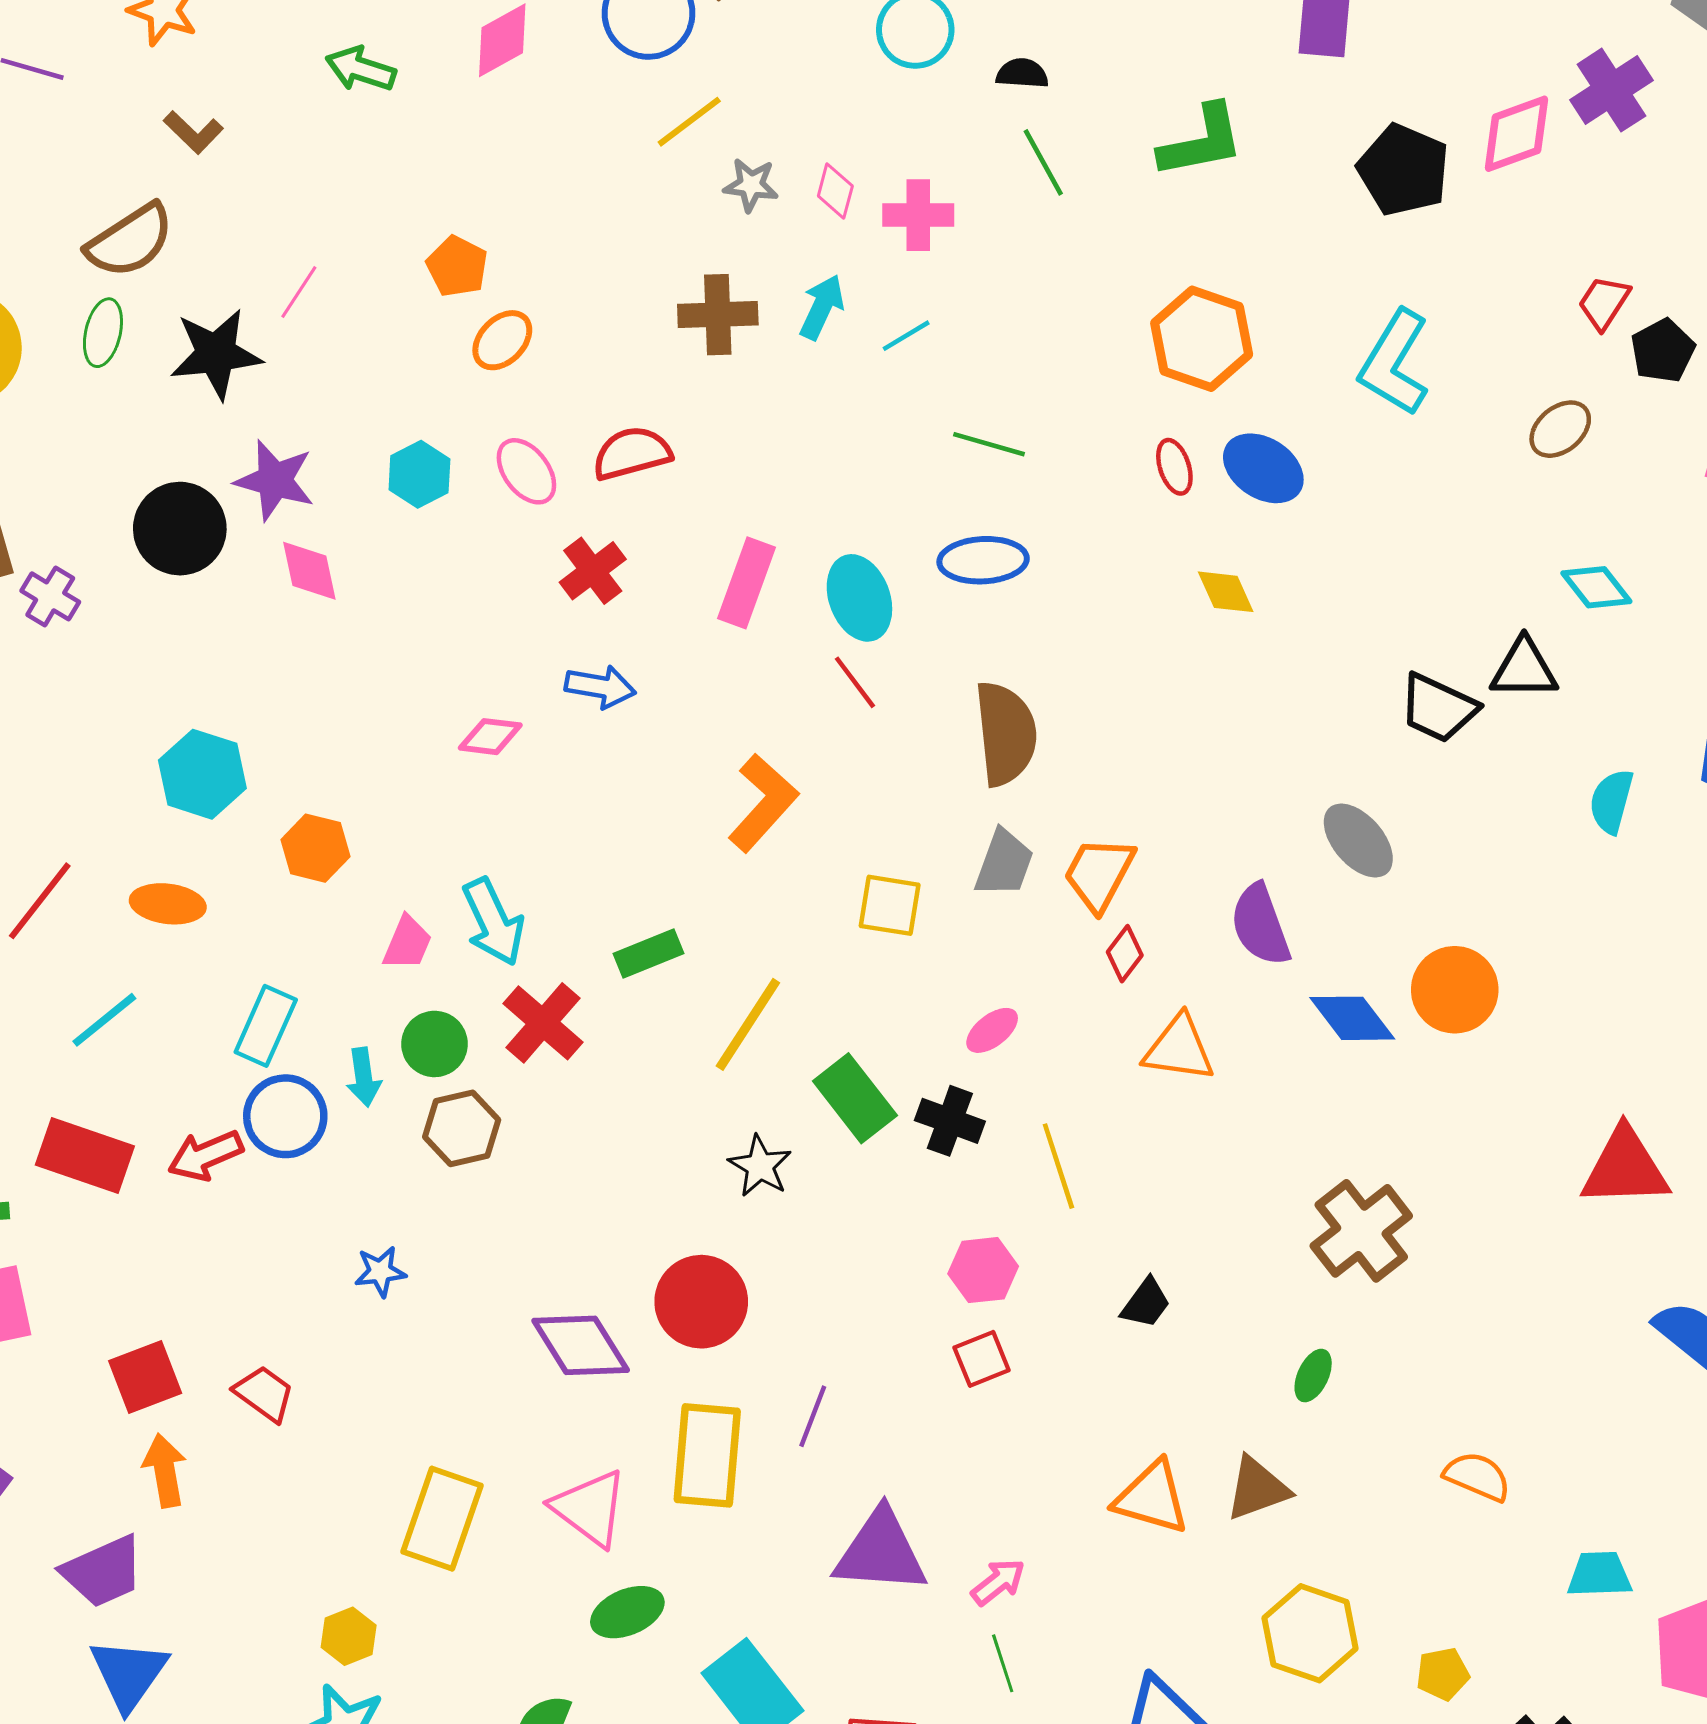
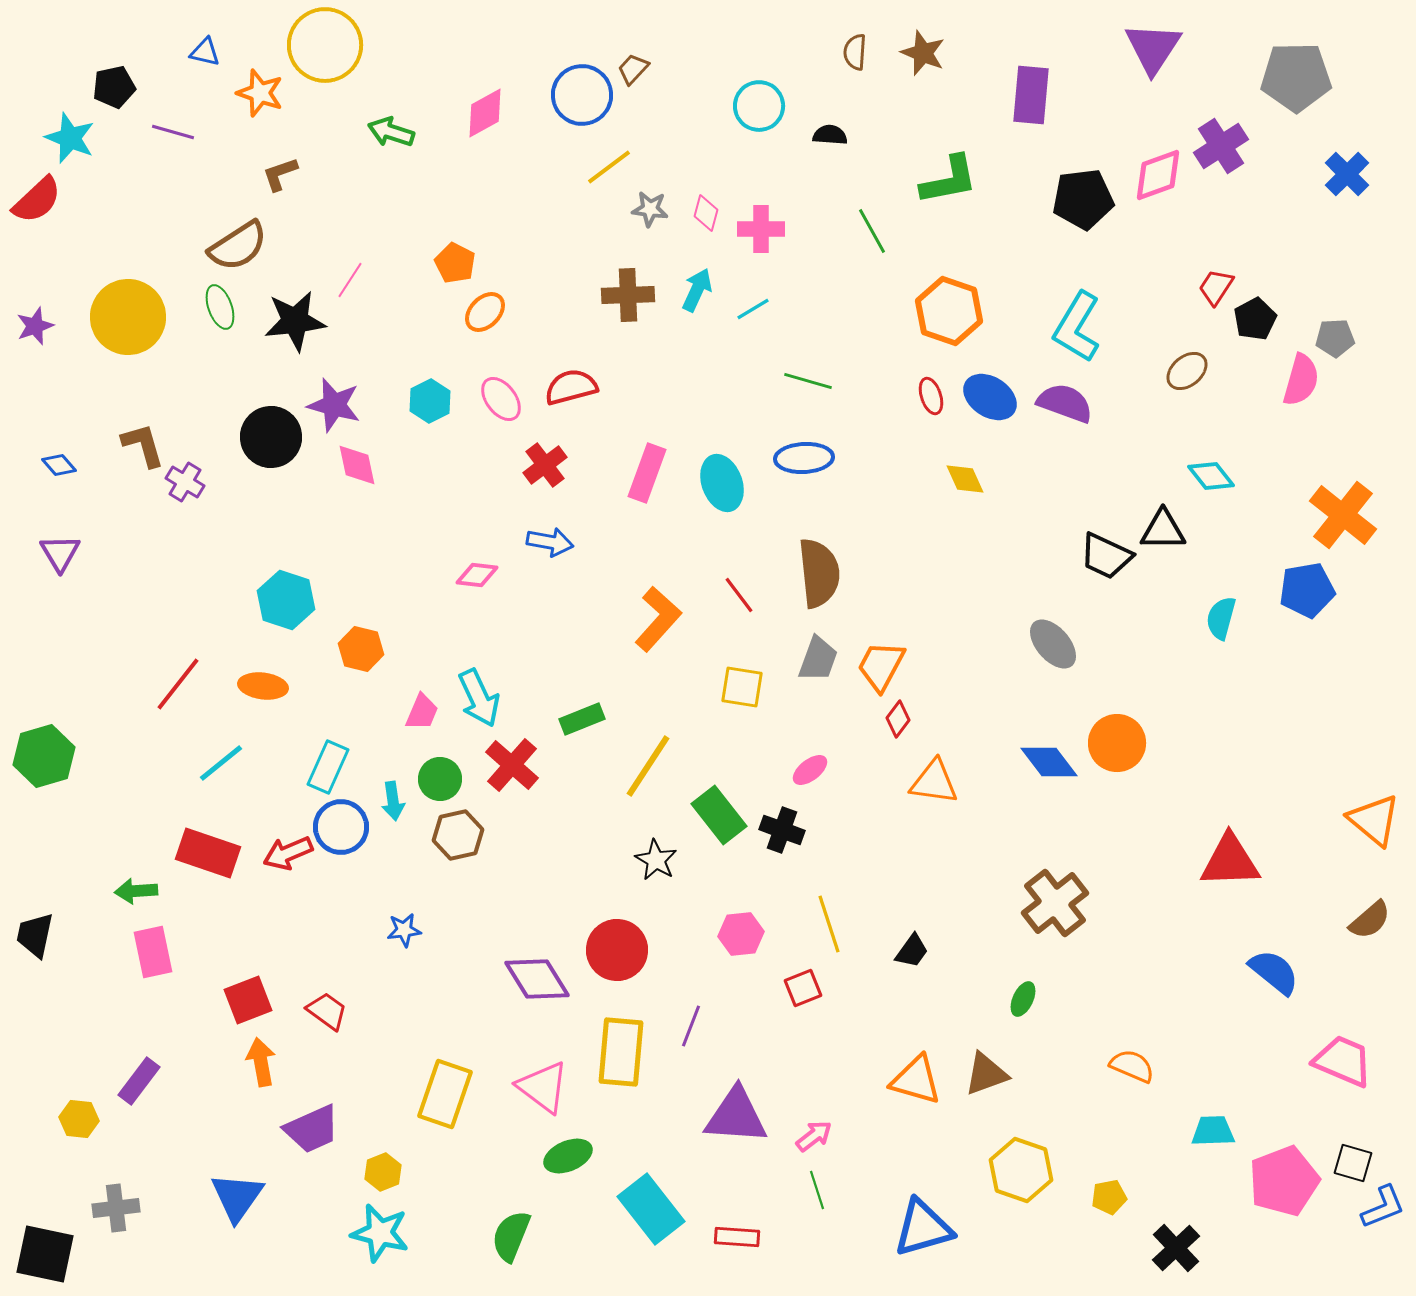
brown L-shape: (193, 132) -> (280, 174), turned 117
green line: (1043, 162) -> (872, 231), moved
black pentagon: (1403, 170) -> (1083, 199), turned -30
green ellipse: (103, 333) -> (220, 307), turned -33
red line: (855, 682) -> (739, 595), moved
purple semicircle: (1260, 925) -> (1065, 403), moved, turned 130
yellow line: (1058, 1166) -> (829, 924), moved
pink hexagon: (983, 1270) -> (741, 934), moved
purple trapezoid: (103, 1571) -> (312, 1129), moved

